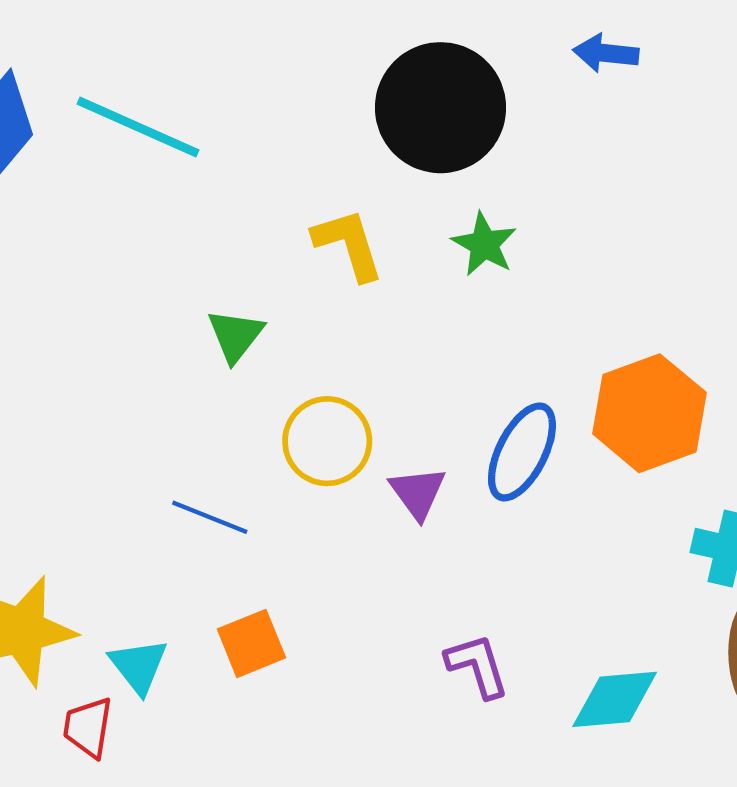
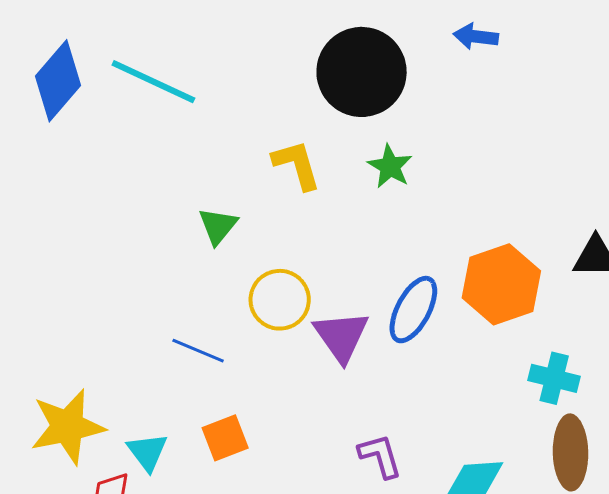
purple triangle: (418, 493) -> (341, 336), size x1.4

